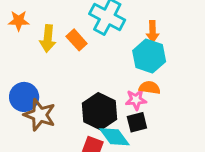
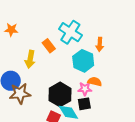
yellow arrow: (48, 39) -> (30, 59), moved
cyan hexagon: (149, 56) -> (83, 61), moved
brown star: (40, 115) -> (20, 94), turned -30

